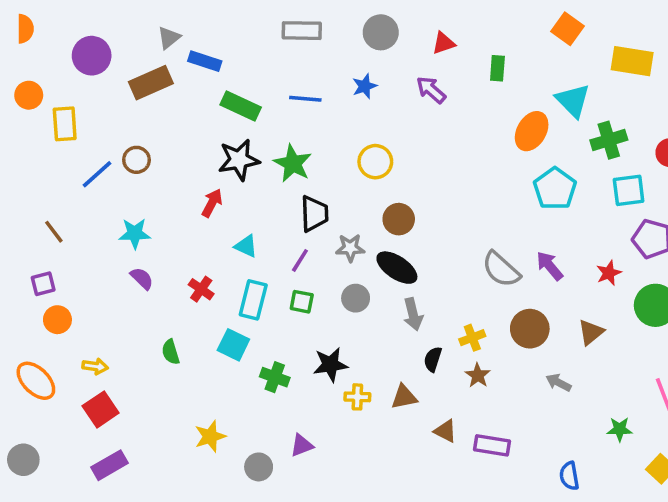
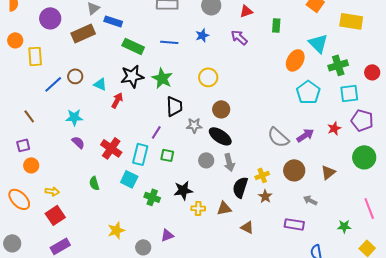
cyan triangle: (246, 246) -> (100, 84), moved
purple line: (300, 260) -> (156, 132), moved
purple arrow: (550, 266) -> (305, 135), turned 96
red star: (609, 273) -> (334, 128), moved
red cross: (201, 289) -> (111, 148), size x1.5
gray circle: (356, 298) -> (206, 160), moved
black semicircle: (433, 359) -> (240, 187), size x1.5
purple rectangle: (492, 445) -> (294, 224), moved

